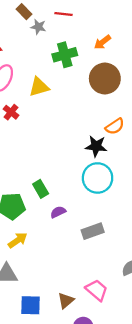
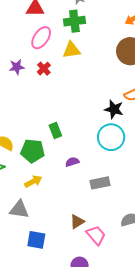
green cross: (65, 55) -> (74, 21), moved
green rectangle: (41, 189) -> (55, 131), moved
brown triangle: (66, 301) -> (77, 222), moved

